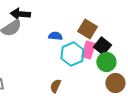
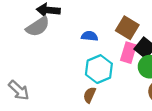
cyan hexagon: (72, 54) -> (99, 69), moved

